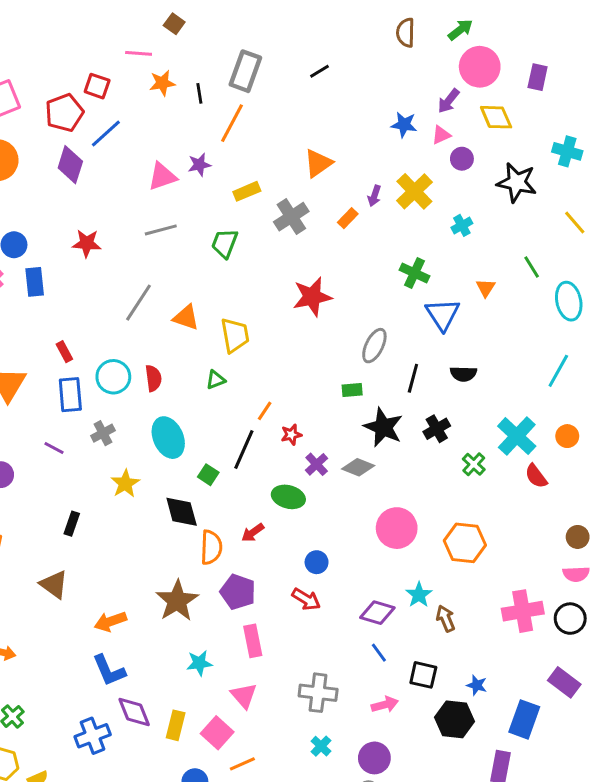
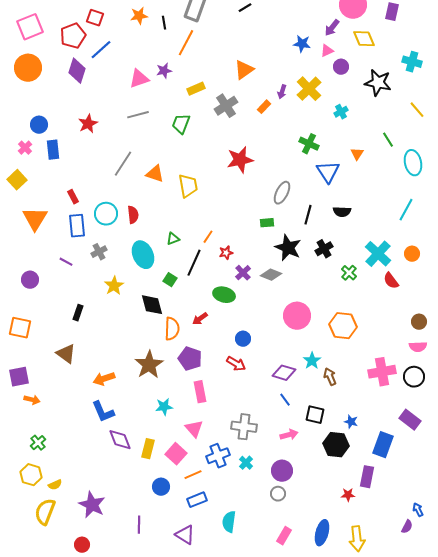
red star: (87, 243) -> (88, 124), turned -30
green triangle: (216, 380) -> (173, 239), moved
blue cross: (93, 736) -> (218, 456), moved

